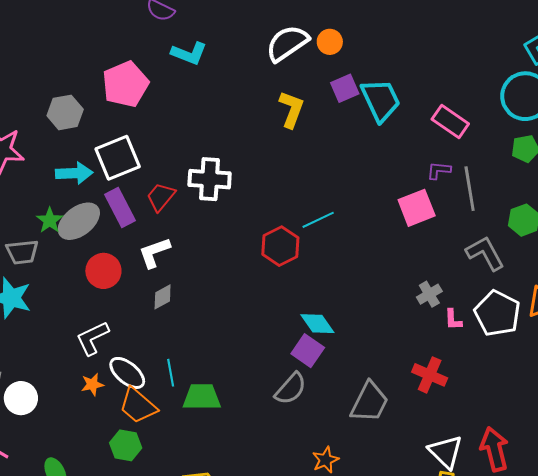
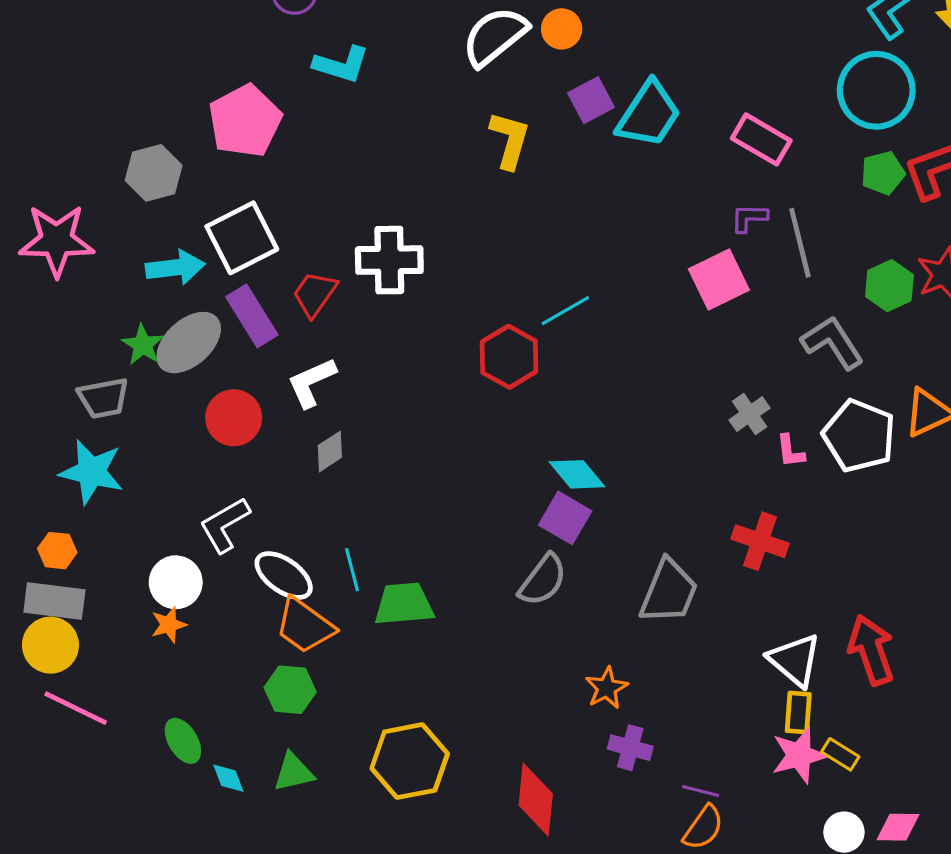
cyan trapezoid: (381, 100) -> (649, 114), turned 63
orange star: (92, 384) -> (169, 625), moved
white circle: (21, 398) -> (176, 582), moved

